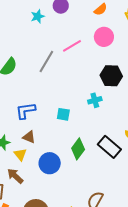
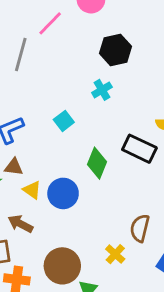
cyan square: (63, 114) -> (64, 121), turned -32
brown triangle: (29, 137) -> (14, 167), moved
yellow triangle: (20, 154) -> (32, 190), moved

